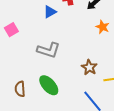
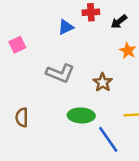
brown star: (89, 67) -> (103, 82), moved
green ellipse: (49, 85) -> (81, 115), moved, turned -50

